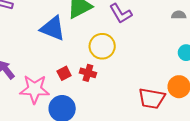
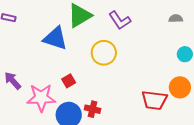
red cross: (88, 73) -> (93, 109), moved

